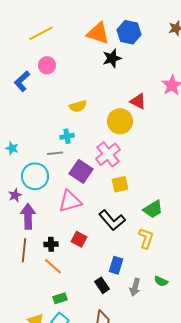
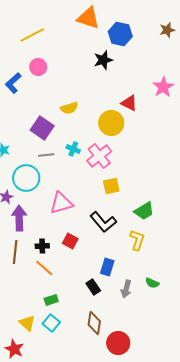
orange triangle: (98, 33) -> (88, 18), moved
cyan cross: (67, 136) -> (73, 149), moved, turned 32
purple square: (81, 171) -> (42, 128), moved

